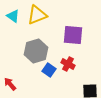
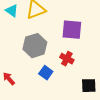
blue square: (49, 70) -> (46, 73), moved

